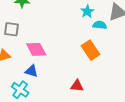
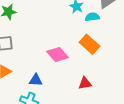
pink diamond: (36, 49) -> (57, 55), moved

